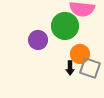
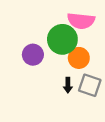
orange circle: (80, 54) -> (79, 58), moved

